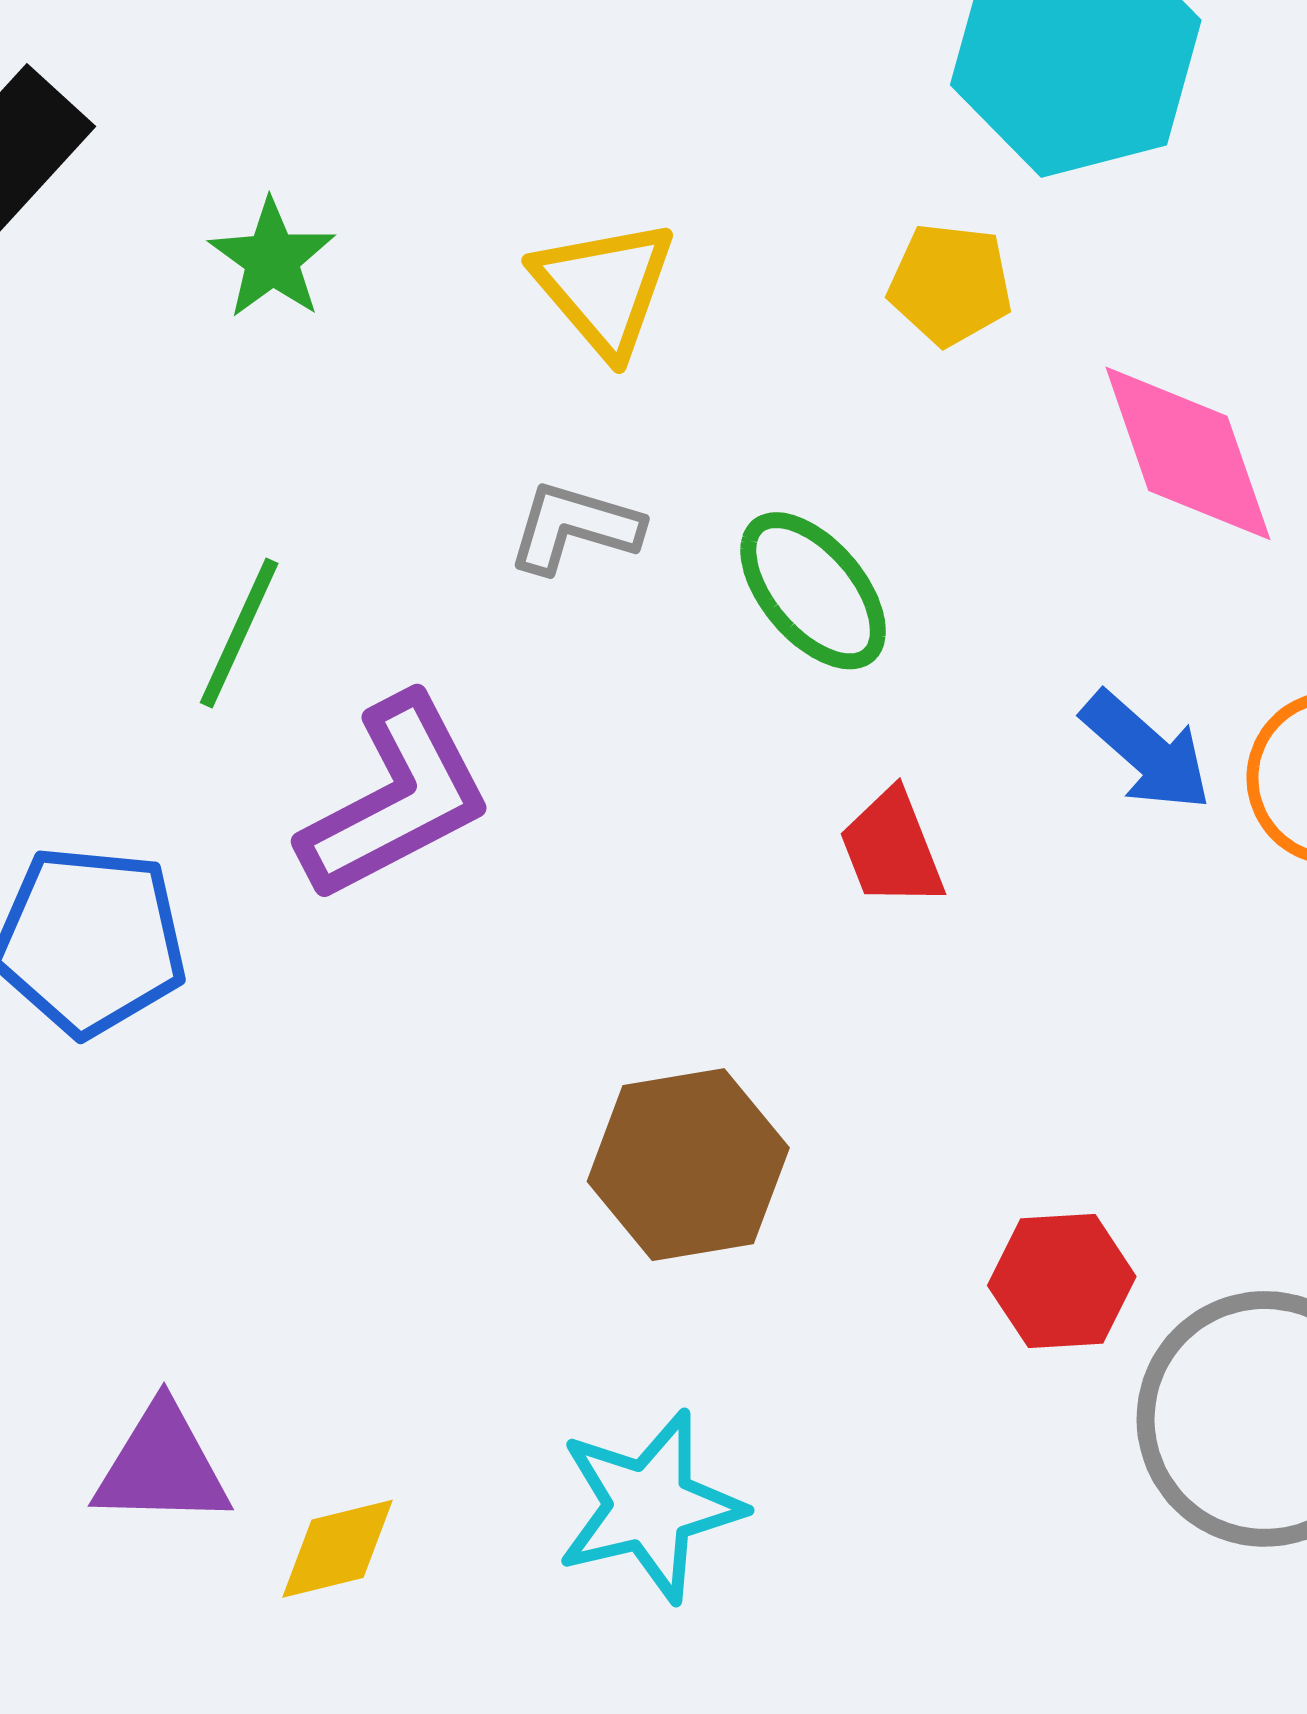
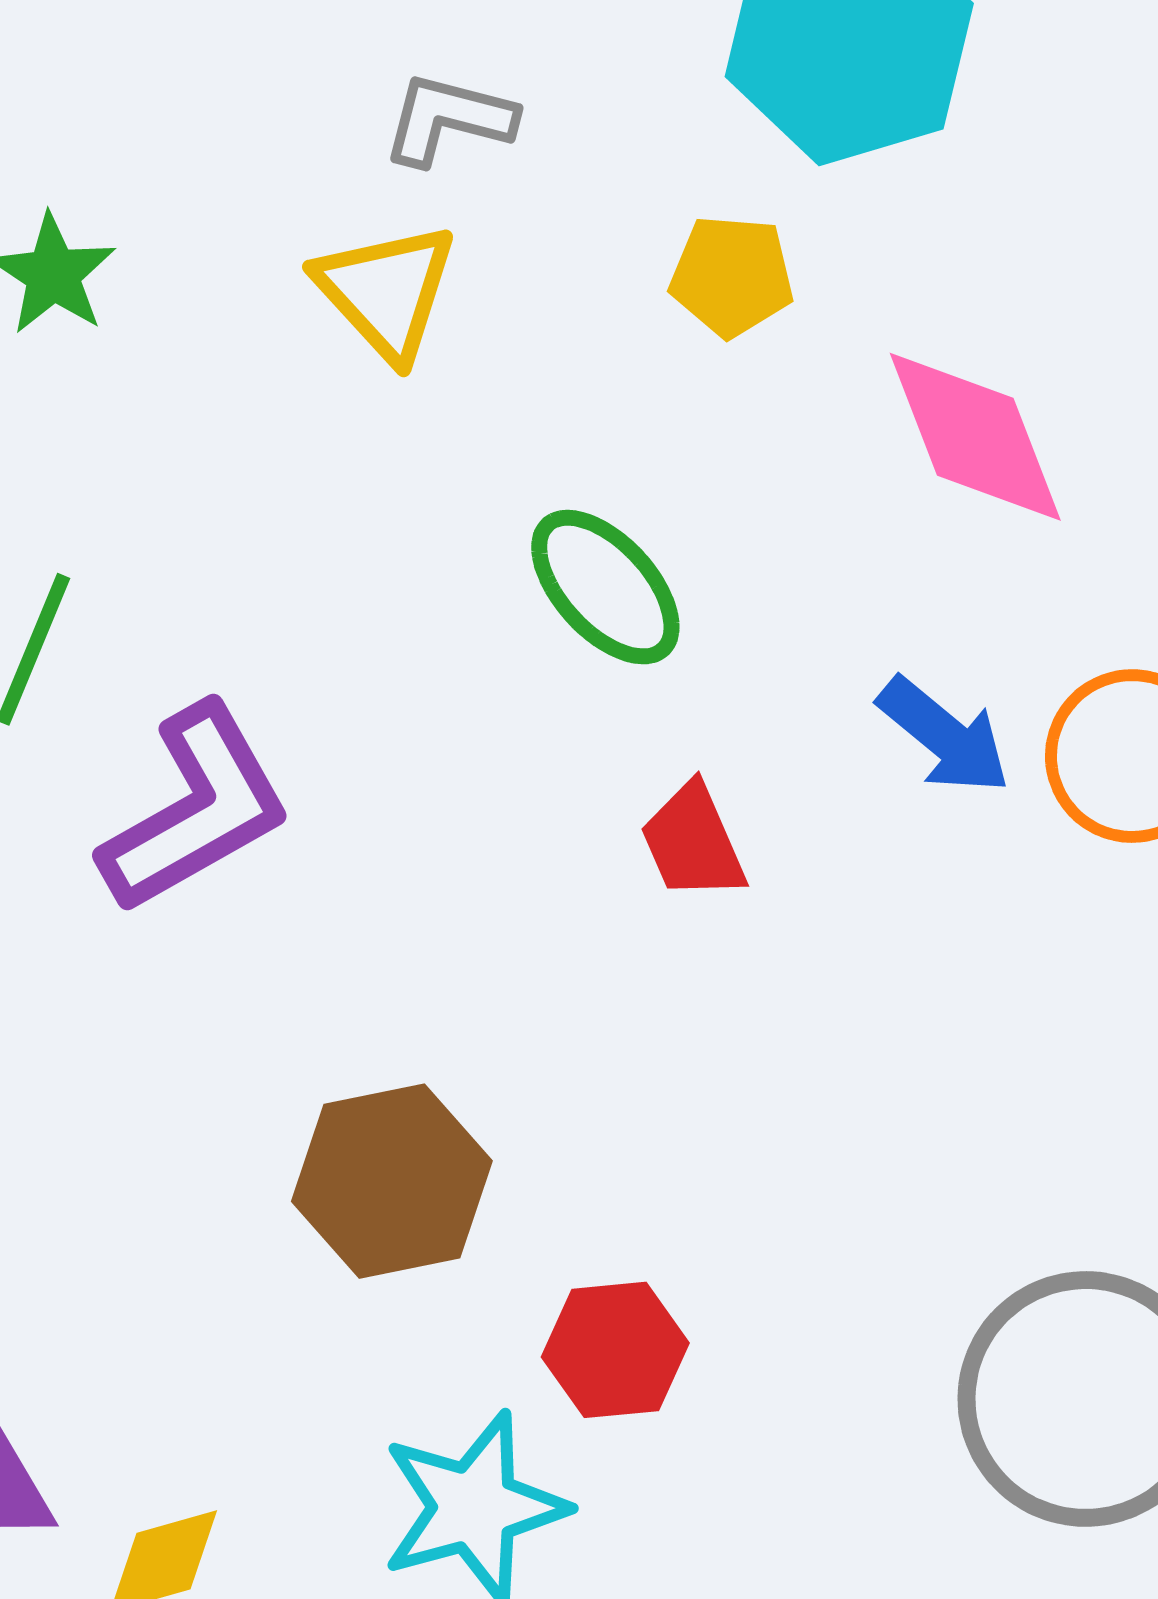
gray L-shape: (574, 527) -> (448, 119), moved
brown hexagon: (688, 1165) -> (392, 1181), moved
red hexagon: (1062, 1281) -> (615, 1350), moved

